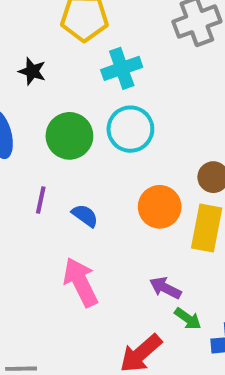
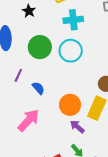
orange circle: (160, 207) -> (70, 105), moved
pink arrow: (81, 282) -> (29, 120), turned 55
purple arrow: (165, 288) -> (77, 127), moved

